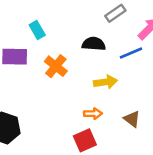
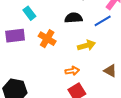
orange arrow: (93, 114) -> (72, 71), moved

